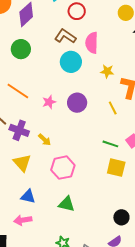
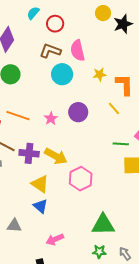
yellow arrow: (44, 140) -> (56, 156), size x1.6
blue triangle: (28, 196) -> (40, 206), moved, turned 42
green triangle: (66, 204) -> (103, 225), moved, size x1.4

